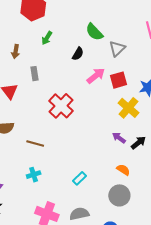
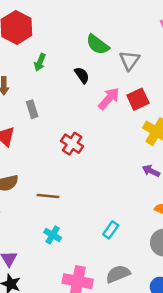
black semicircle: (78, 54) -> (82, 75), turned -56
red cross: (61, 106) -> (72, 144), size x0.7
cyan cross: (34, 175) -> (53, 235), turned -32

